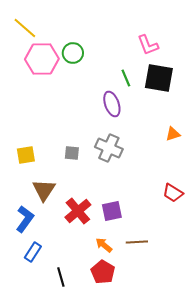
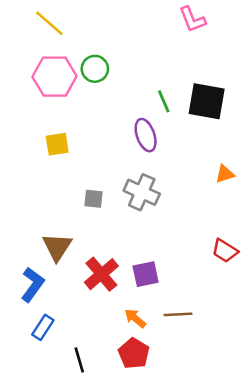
yellow line: (25, 28) -> (49, 23), moved
pink L-shape: (148, 45) -> (192, 19), moved
yellow square: (26, 155) -> (57, 144), moved

